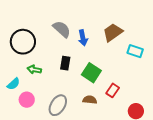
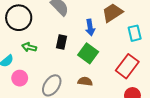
blue arrow: (83, 38) -> (90, 27), moved
cyan rectangle: (135, 51) -> (135, 33), turned 56
red rectangle: (113, 90) -> (127, 66), moved, size x1.6

